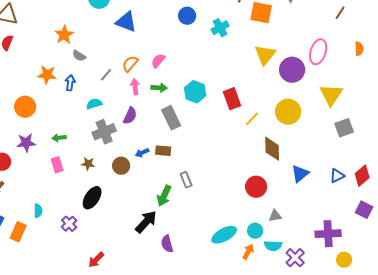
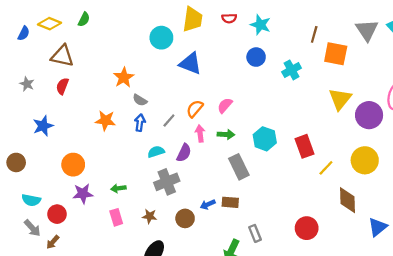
blue arrow: (70, 83) -> (140, 123), moved
orange circle: (25, 107) -> (73, 165), moved
purple semicircle: (130, 116) -> (184, 153), moved
red circle: (256, 187) -> (307, 228), moved

